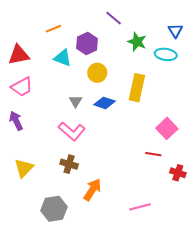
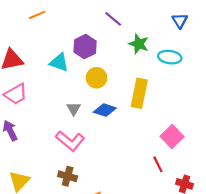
orange line: (53, 29) -> (37, 15), moved
blue triangle: (175, 31) -> (180, 21), moved
red line: (153, 154) -> (158, 164), turned 56

